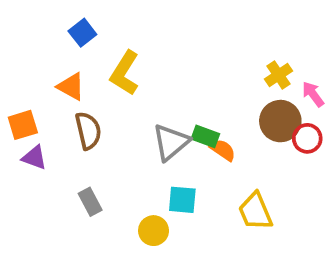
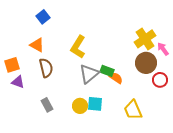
yellow L-shape: (125, 73) -> (78, 47), moved
yellow cross: (278, 75) -> (145, 39), size x1.5
red circle: (307, 138) -> (160, 80), moved
yellow circle: (154, 231) -> (80, 106), moved

